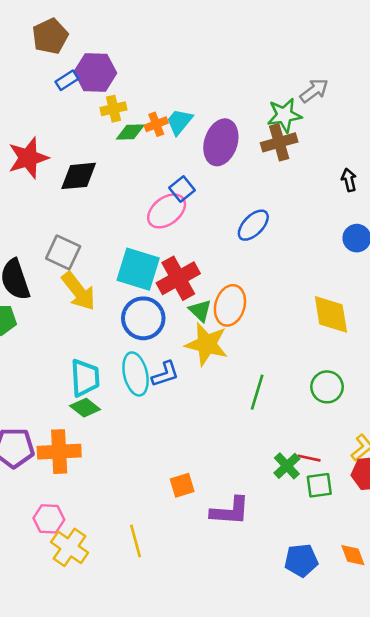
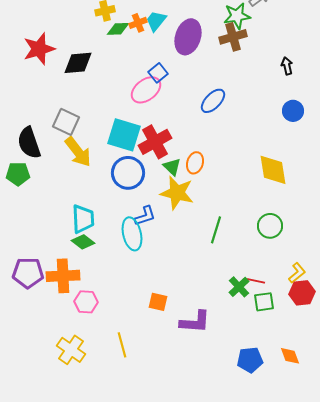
orange ellipse: (230, 305) -> (195, 163), size x0.7
cyan ellipse: (136, 374) -> (132, 234), moved
orange square: (182, 485) -> (158, 302), turned 30
pink hexagon: (49, 519) -> (86, 302), moved

